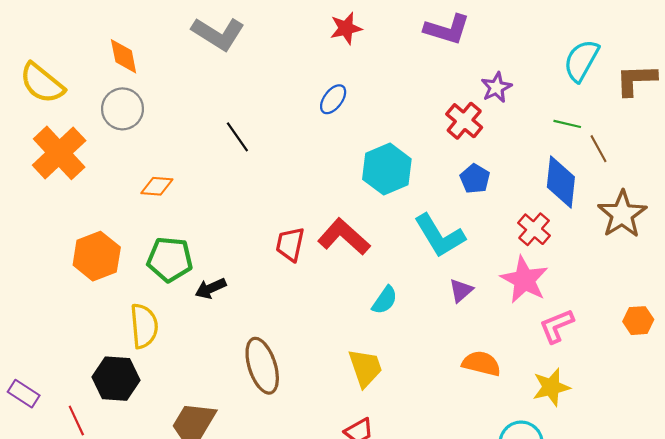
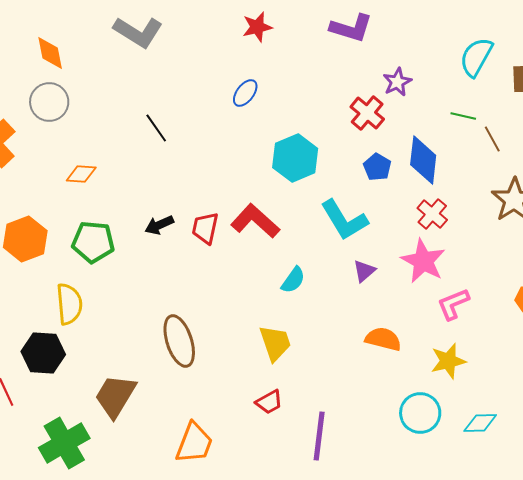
blue diamond: (561, 182) -> (423, 160), moved
black arrow: (211, 288) -> (159, 225), moved

